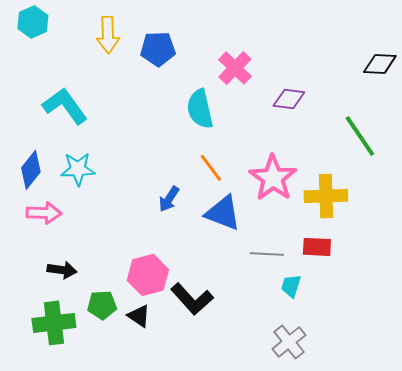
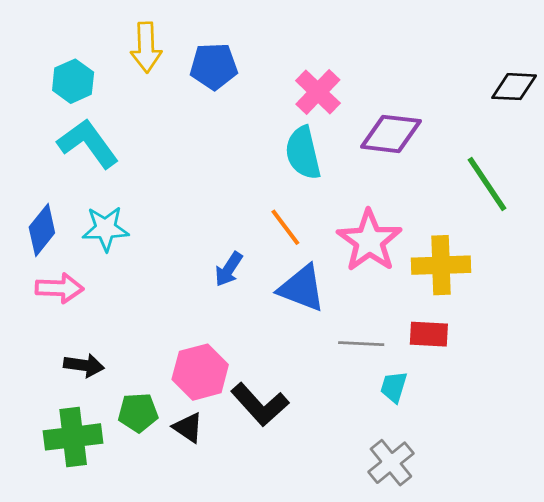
cyan hexagon: (33, 22) -> (73, 81), moved
purple diamond: (289, 99) -> (391, 134), size x1.4
cyan semicircle: (200, 109) -> (303, 153), moved

